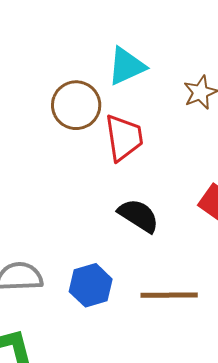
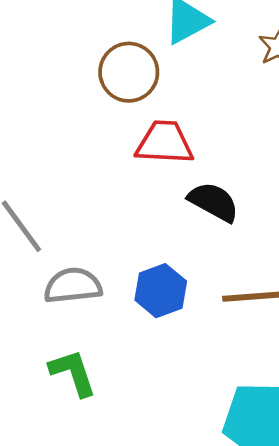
red trapezoid: (124, 138) -> (165, 143), moved, turned -75

